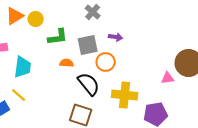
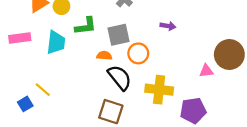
purple arrow: (116, 37) -> (168, 26), moved
orange semicircle: (67, 63) -> (104, 56), moved
cyan trapezoid: (23, 67) -> (56, 42), moved

